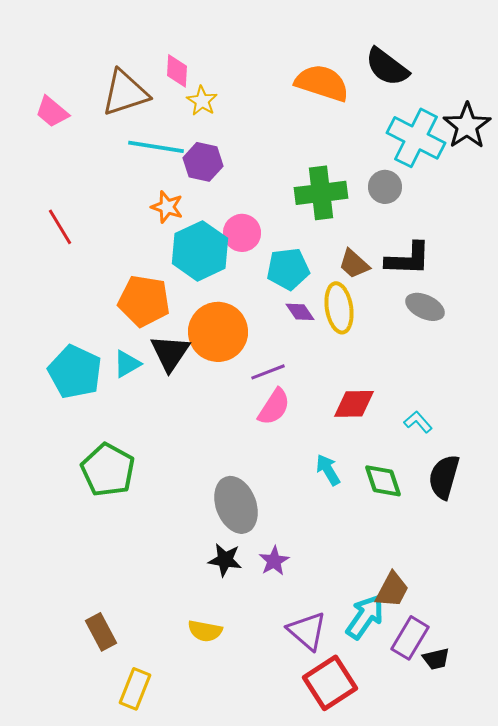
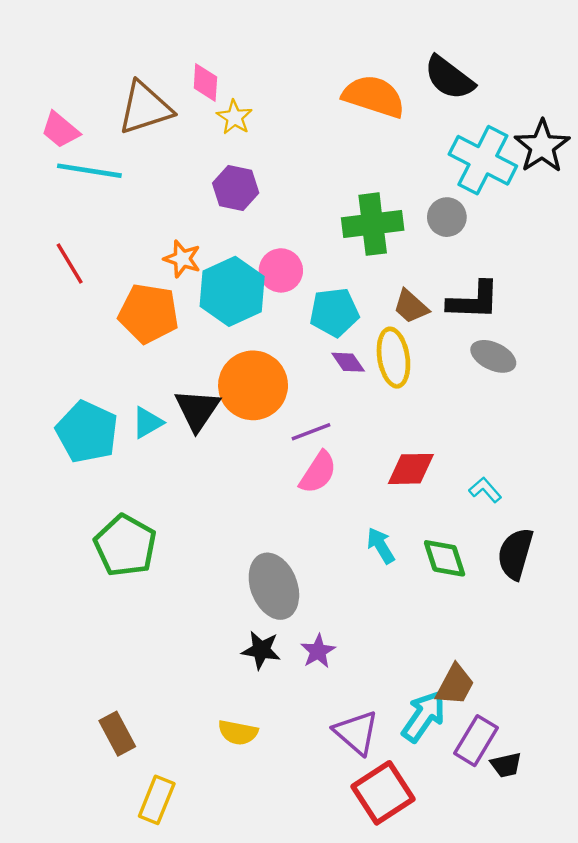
cyan line: (156, 147) -> (89, 171), moved
orange star: (167, 207) -> (182, 259), moved
orange pentagon: (144, 301) -> (149, 313), moved

